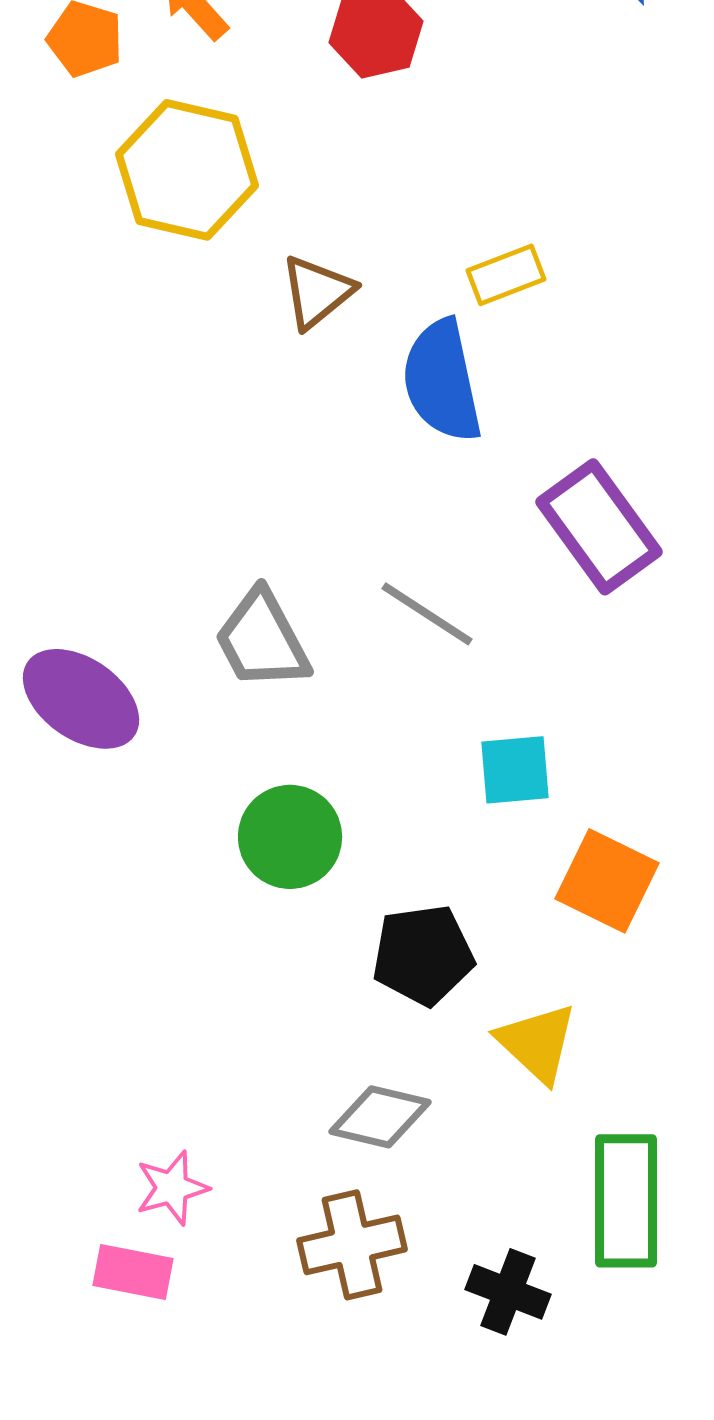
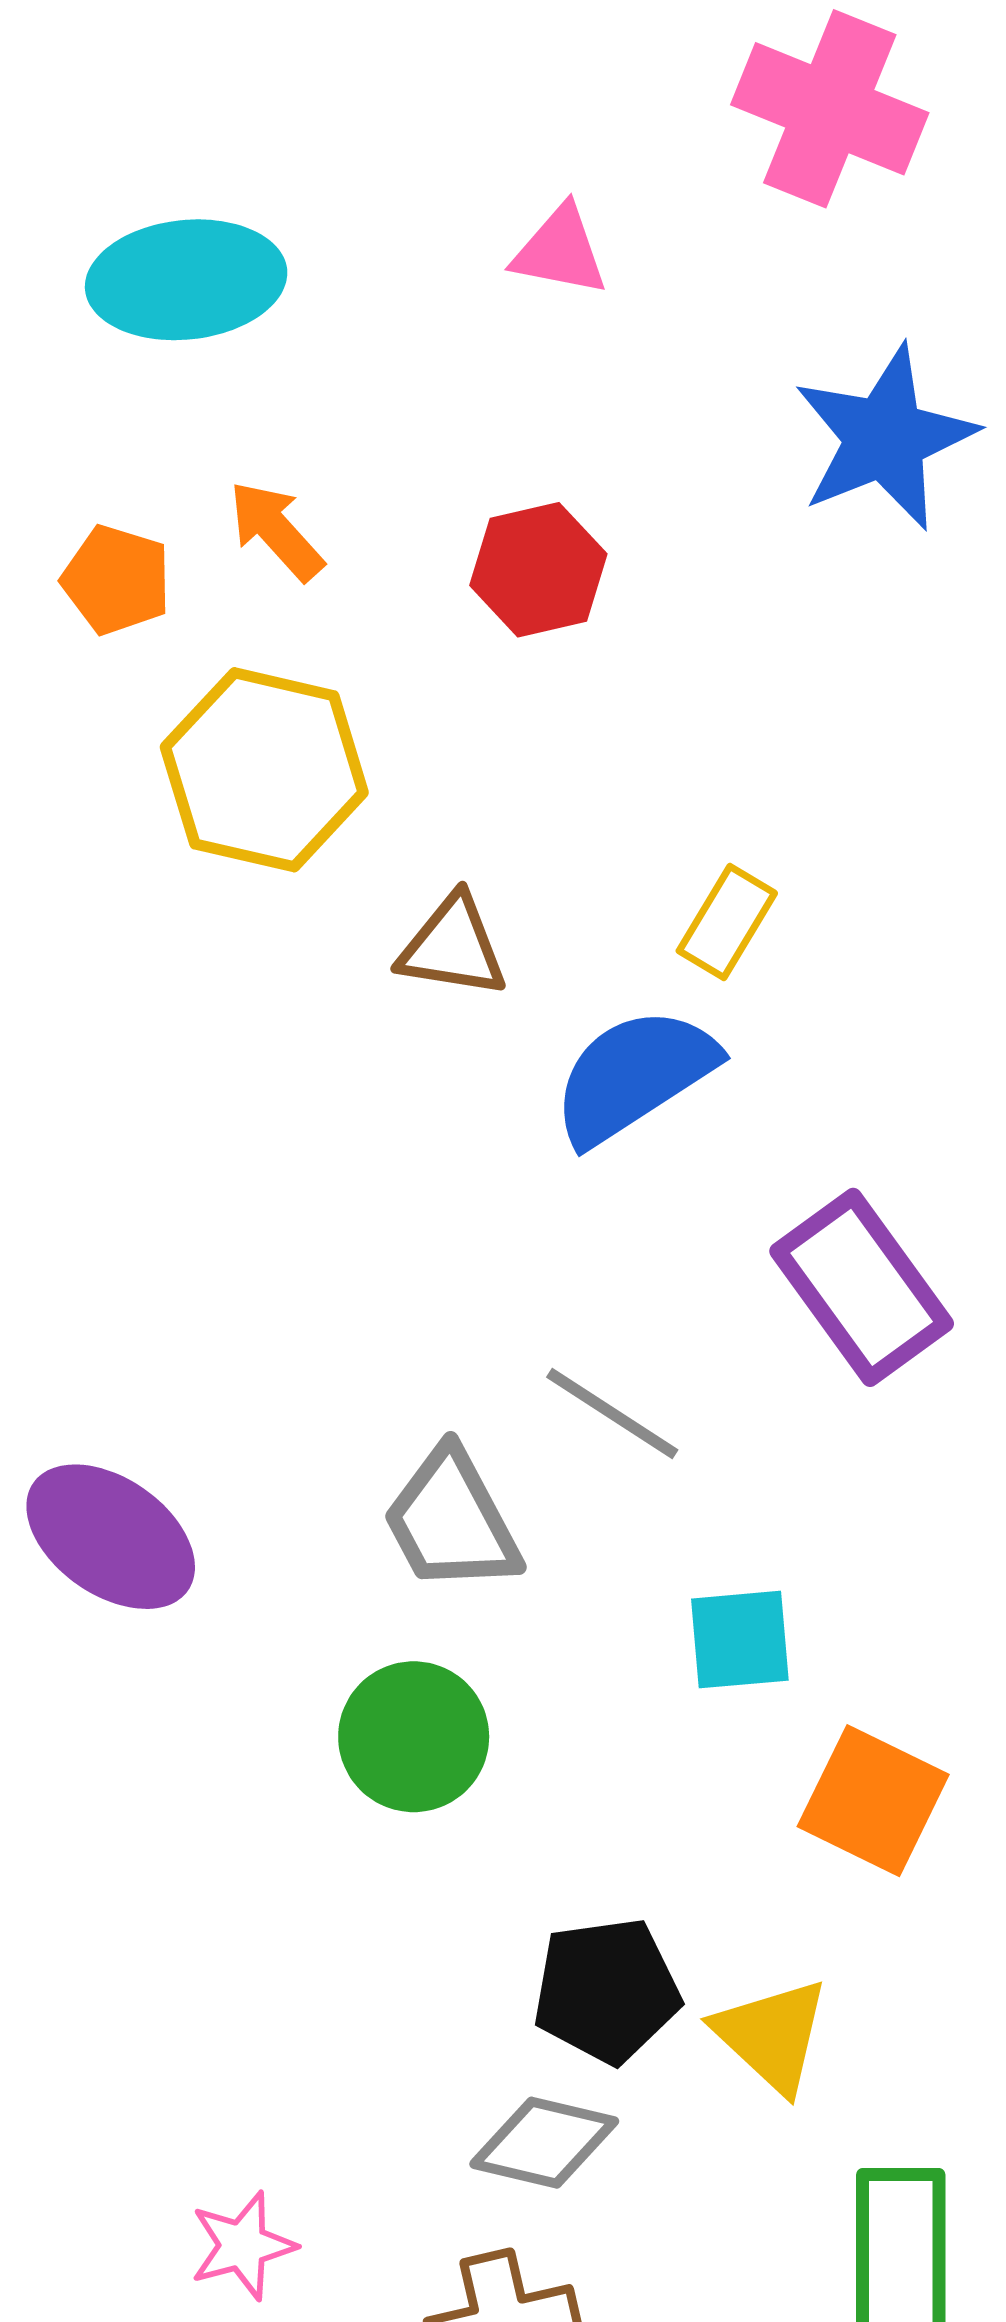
yellow rectangle: (506, 275) -> (727, 922), turned -38
brown triangle: (317, 292) -> (453, 947), turned 48
blue semicircle: (442, 381) -> (634, 1076), turned 69
gray trapezoid: (262, 640) -> (451, 1521), moved
black pentagon: (423, 955) -> (606, 1990), moved

